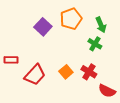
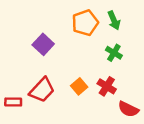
green arrow: (101, 25) -> (114, 20), moved
purple square: (43, 27) -> (43, 44), moved
red rectangle: (11, 60) -> (13, 102), moved

